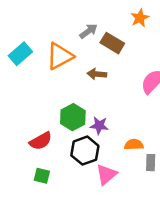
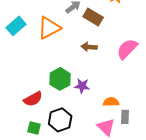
brown arrow: (97, 74) -> (89, 47), moved
black hexagon: (85, 151) -> (60, 120), moved
pink triangle: (106, 175) -> (106, 127), moved, turned -36

